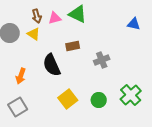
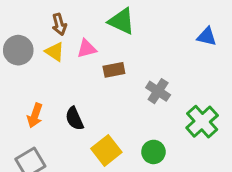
pink triangle: (55, 18) -> (87, 49), moved
gray cross: (102, 60) -> (158, 91), turned -35
black semicircle: (52, 65) -> (74, 119), moved, size x0.7
green cross: (131, 95) -> (202, 122), moved

